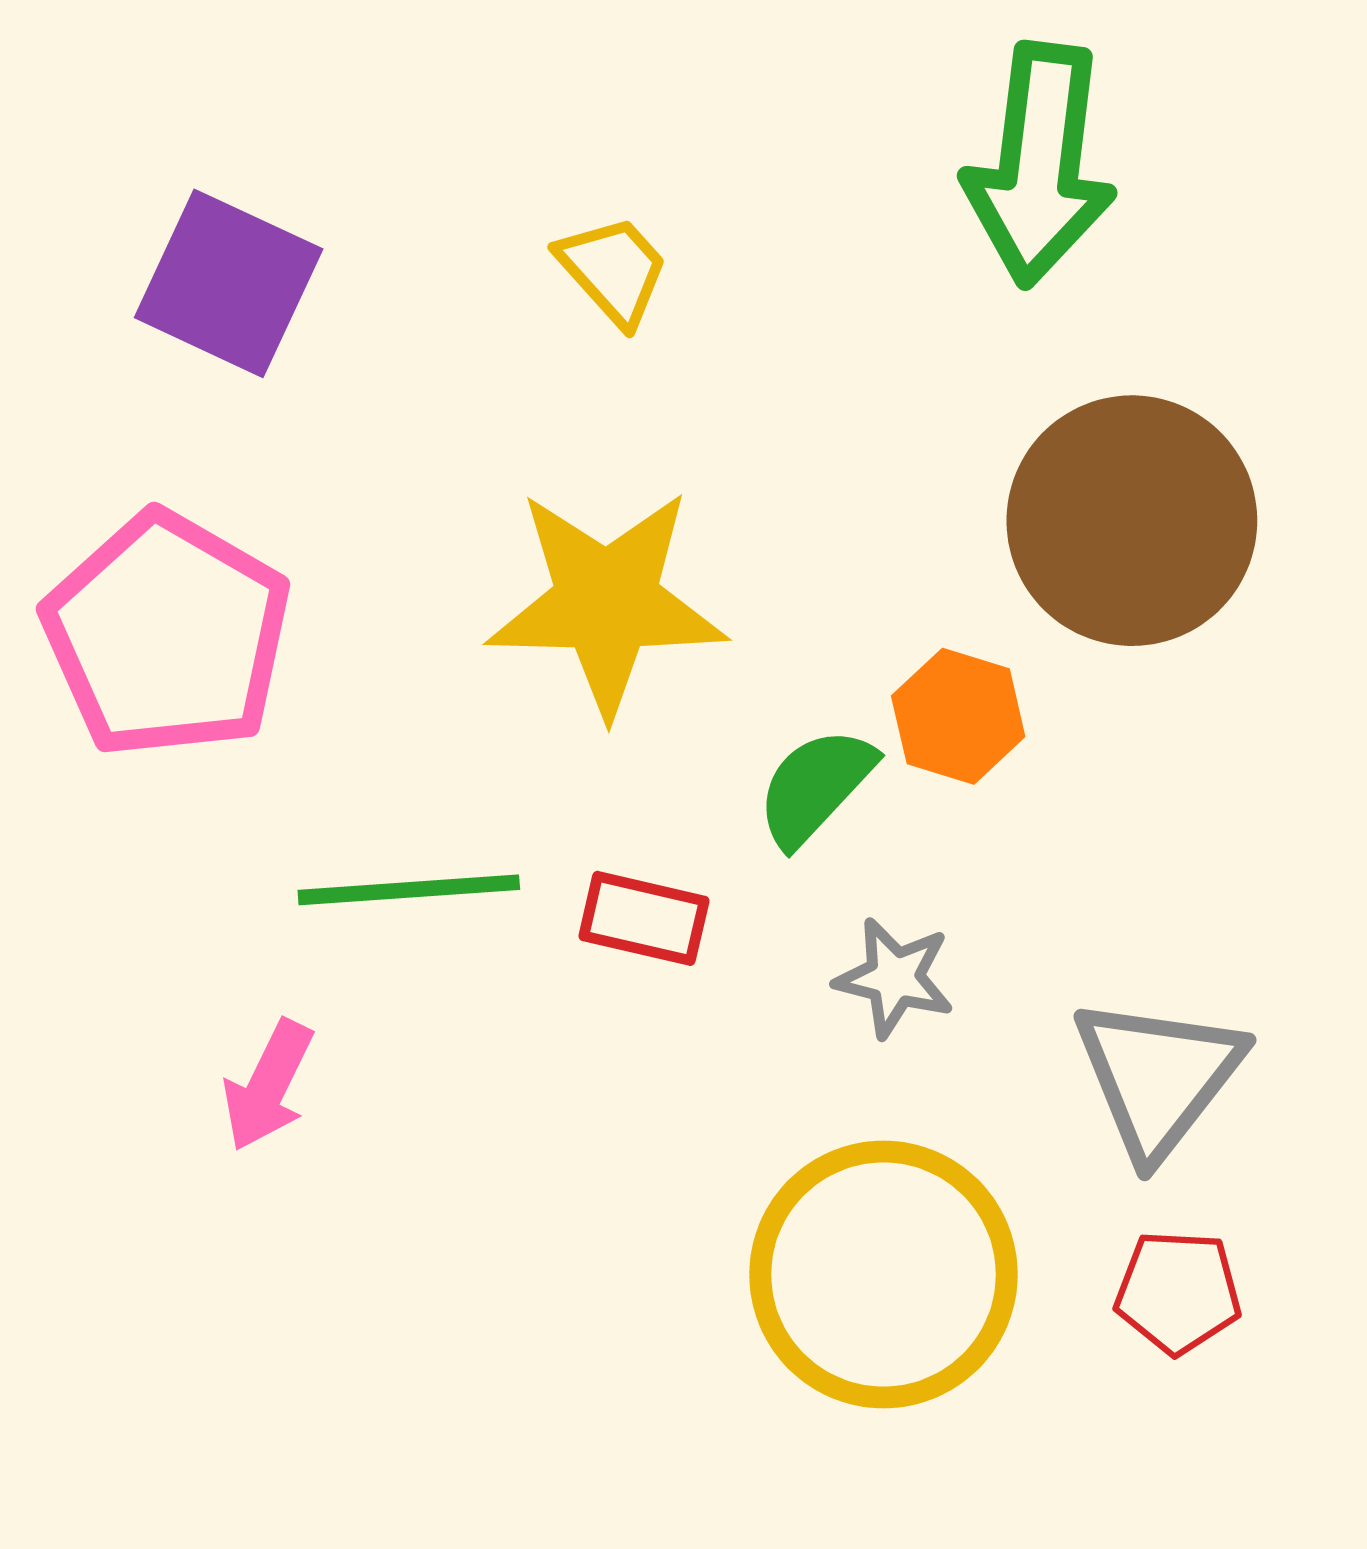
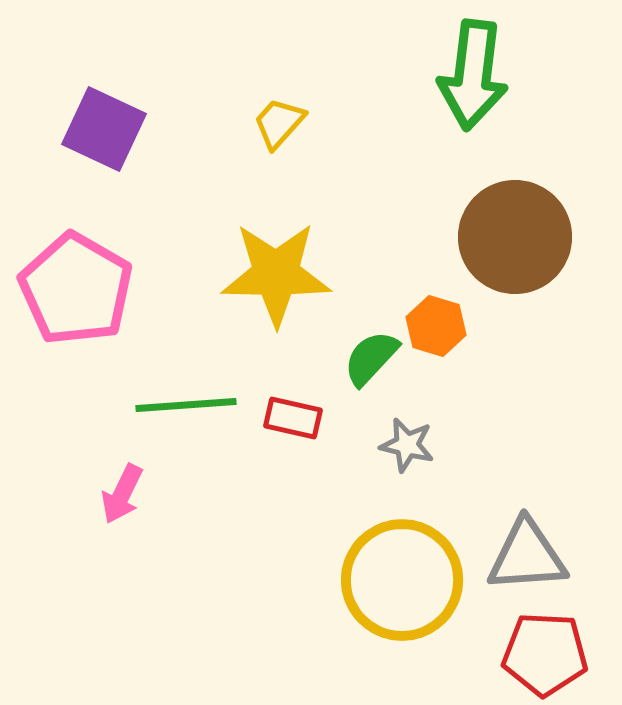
yellow trapezoid: (613, 270) -> (279, 123), turned -96
gray triangle: (1158, 1077) -> (527, 556), moved, turned 48
red pentagon: (1178, 1292) -> (545, 654), moved, size x1.5

